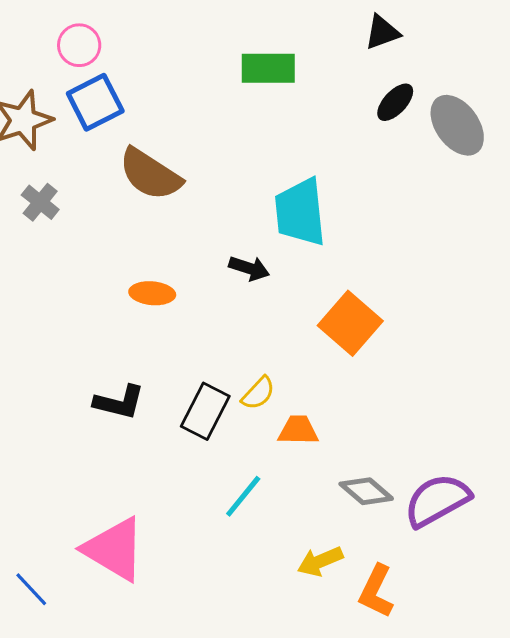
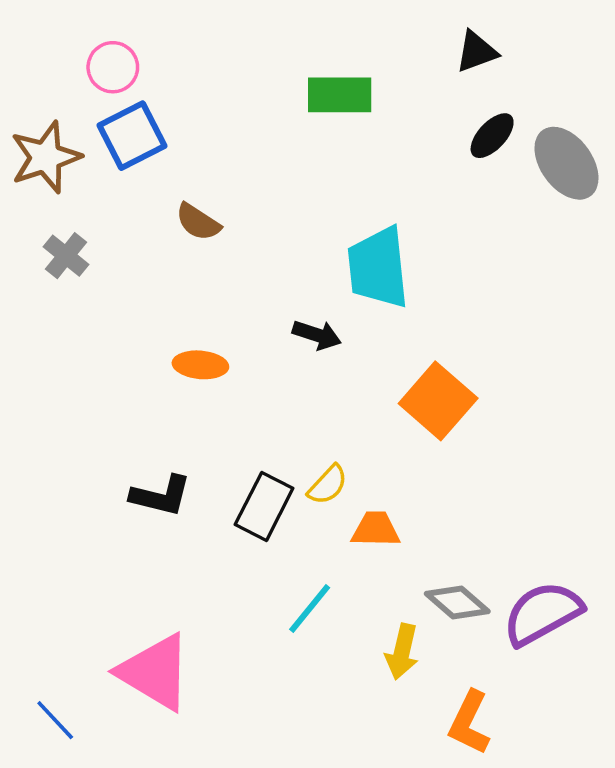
brown semicircle: (150, 174) -> (198, 222), size x0.6
yellow arrow: (320, 561) -> (402, 652), moved, turned -54

